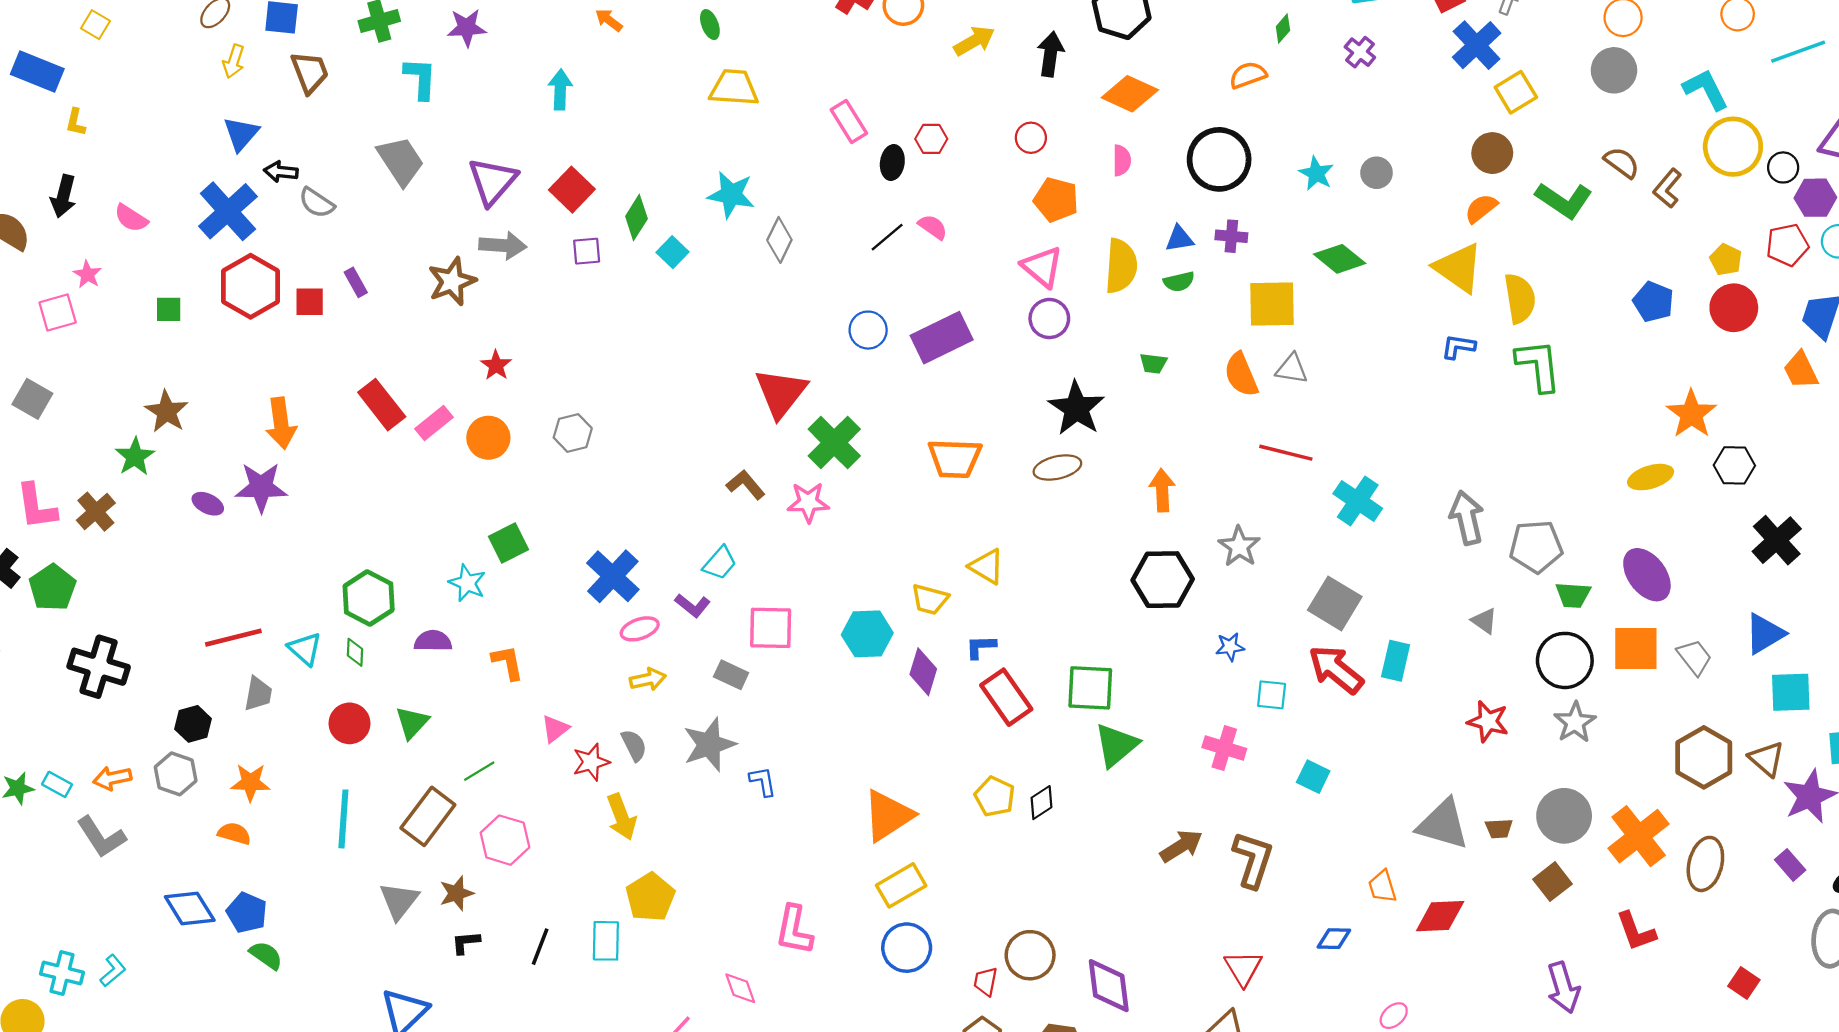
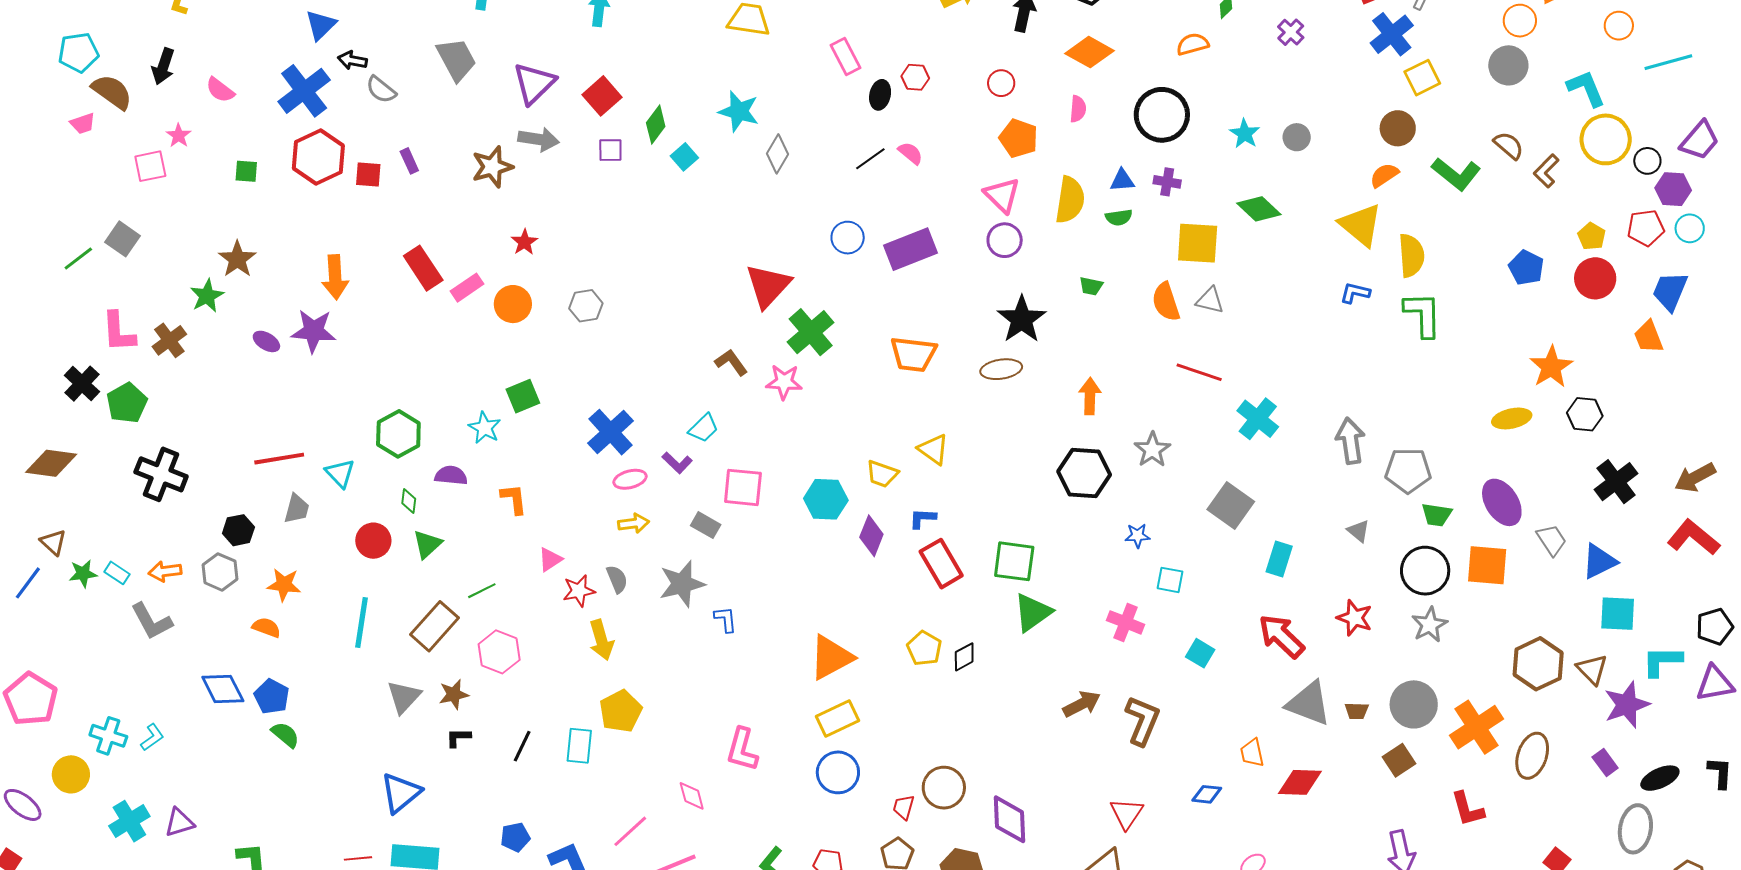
green diamond: (355, 652) -> (409, 501), moved
gray trapezoid: (1694, 657) -> (1551, 540), moved
red arrow: (1336, 669) -> (1281, 636), moved

